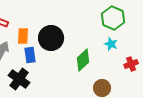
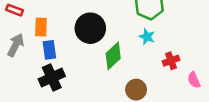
black circle: (51, 38) -> (90, 28), moved
black cross: (19, 79) -> (52, 78), moved, turned 30

